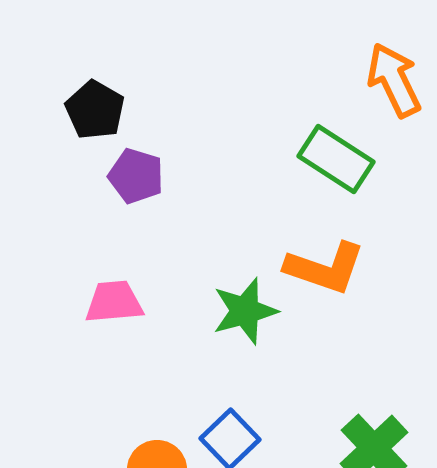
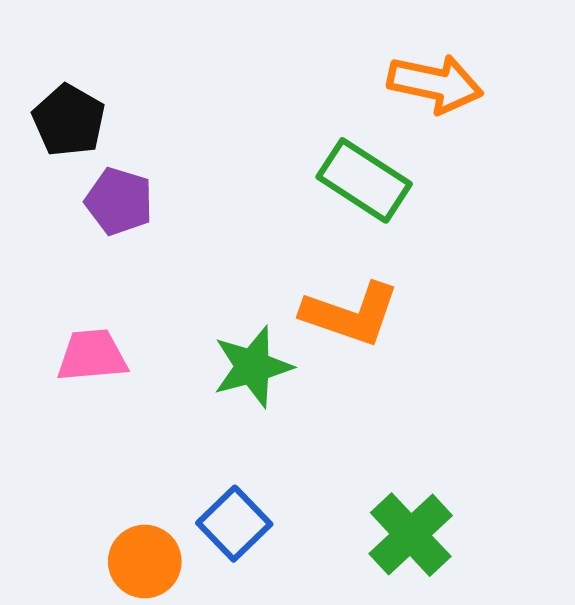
orange arrow: (394, 80) -> (435, 84), turned 128

